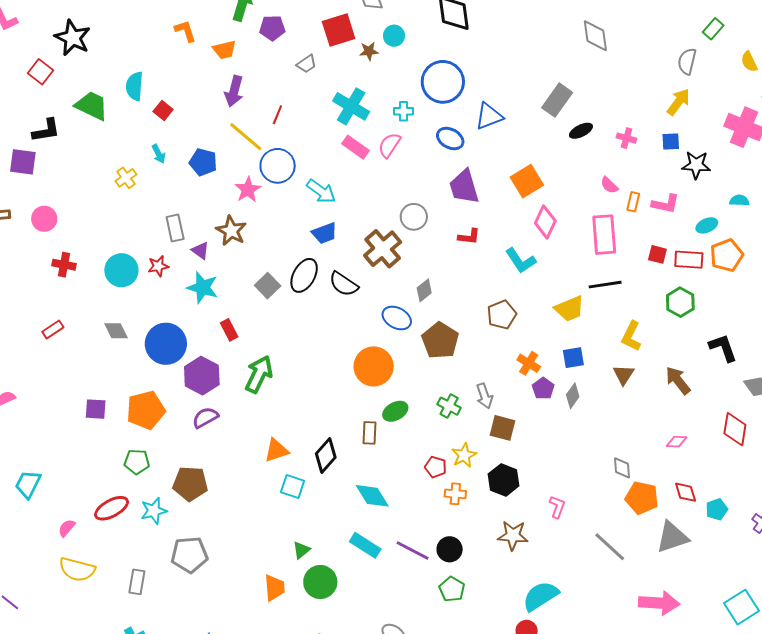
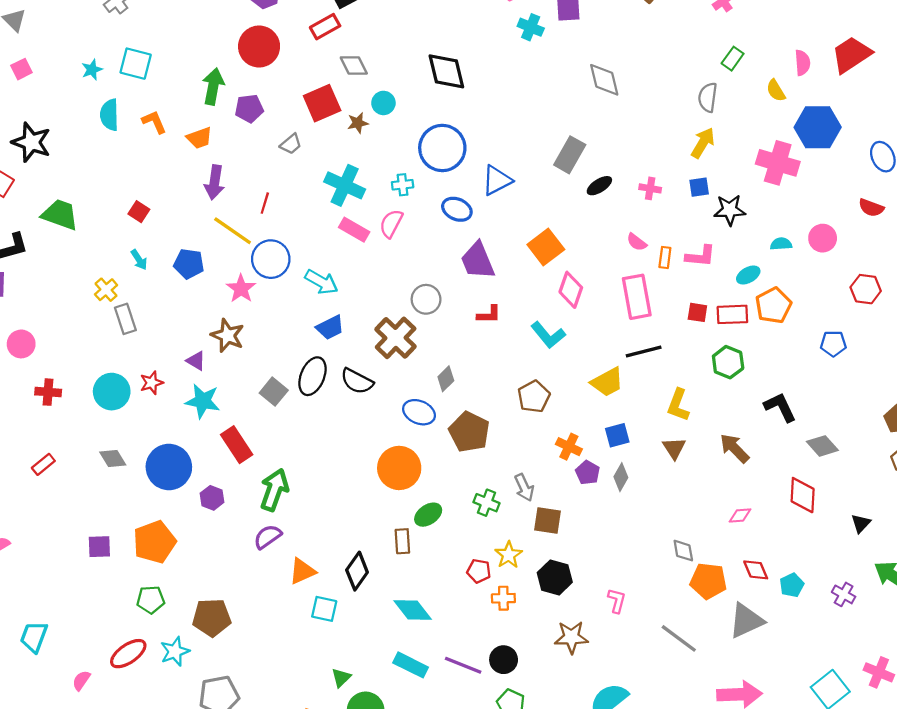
cyan semicircle: (135, 86) -> (109, 115), moved
gray rectangle: (175, 228) -> (125, 319), moved
red rectangle: (229, 330) -> (237, 445), size x1.5
purple hexagon: (202, 376) -> (212, 498), size x0.6
purple semicircle: (205, 418) -> (268, 537), moved

